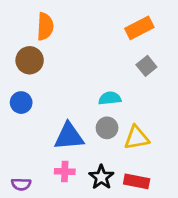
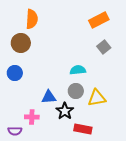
blue triangle: (69, 136) -> (49, 97), size x0.7
pink cross: (65, 172) -> (32, 117), moved
black star: (101, 177) -> (65, 111), moved
red rectangle: (137, 181) -> (83, 129), moved

